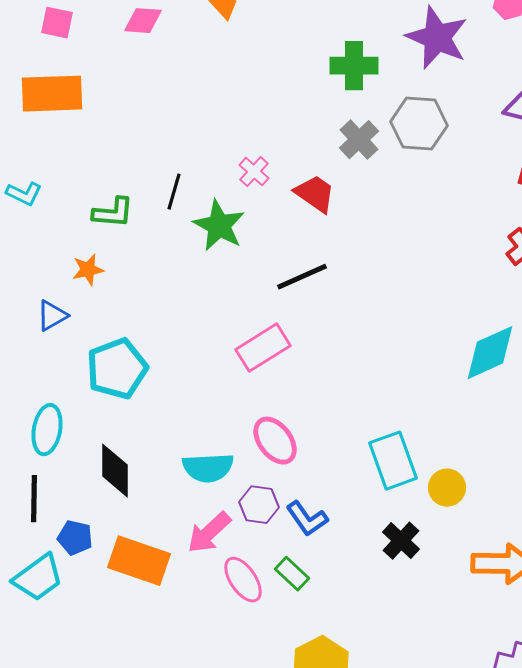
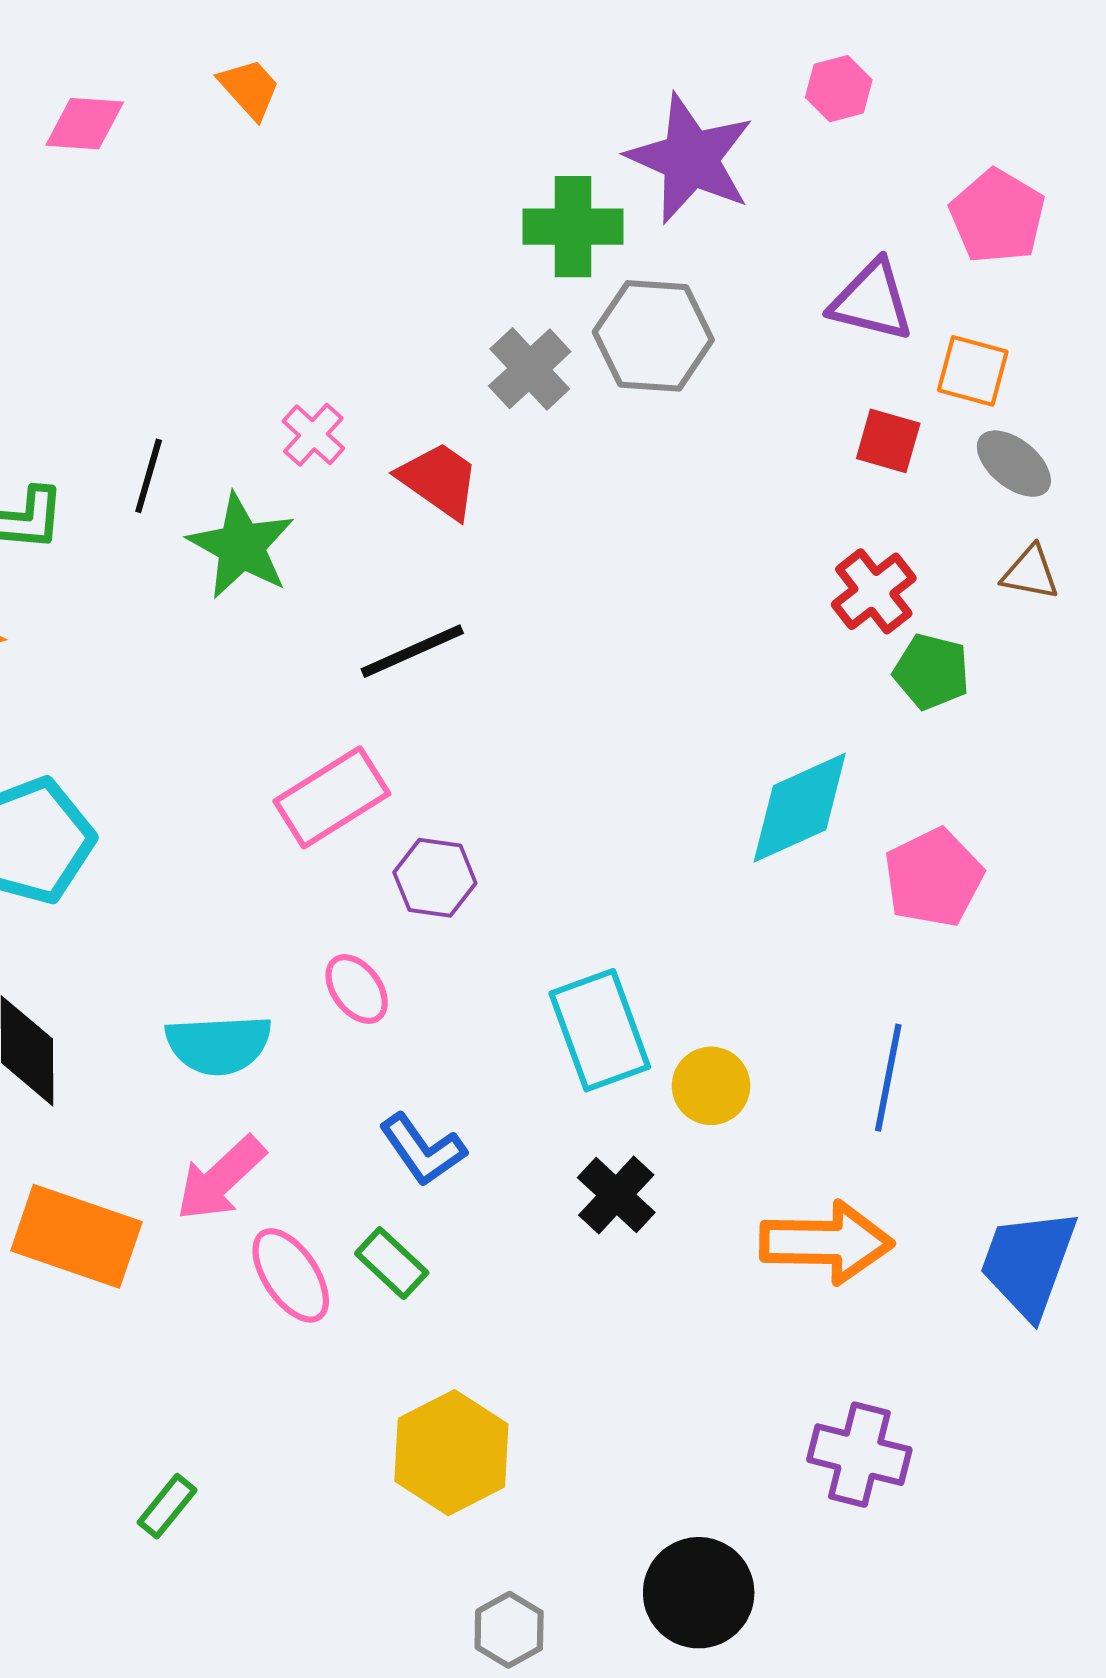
green cross: (354, 66) -> (573, 227), moved
pink ellipse: (275, 441) -> (357, 989), size x0.7
purple hexagon: (259, 505) -> (435, 878), moved

